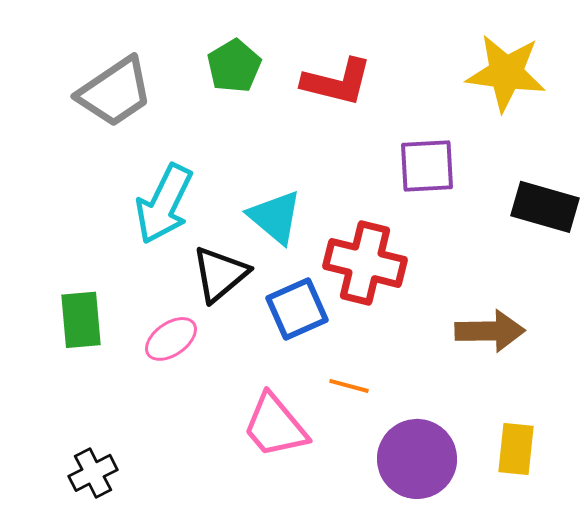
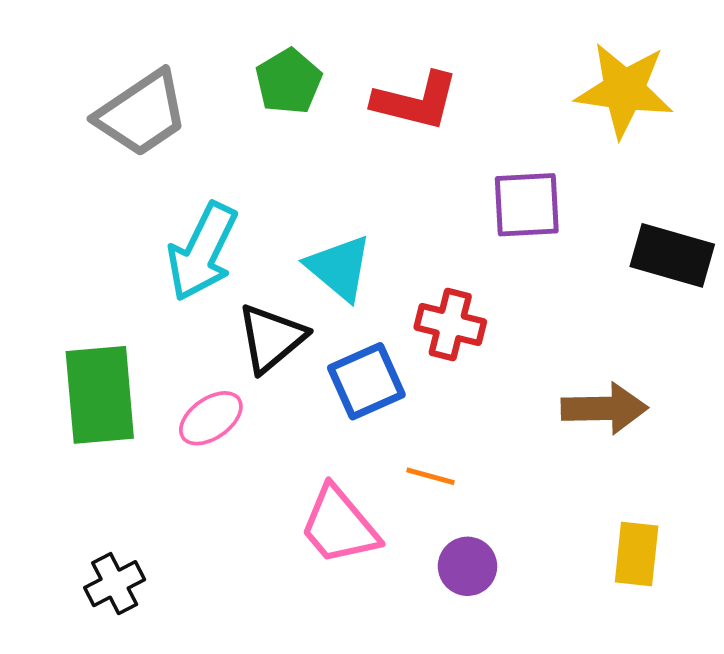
red cross: (365, 263) -> (450, 324), size x0.7
green rectangle: (81, 320) -> (100, 395), size x1.4
purple circle: (417, 459) -> (467, 566), moved, size x0.6

